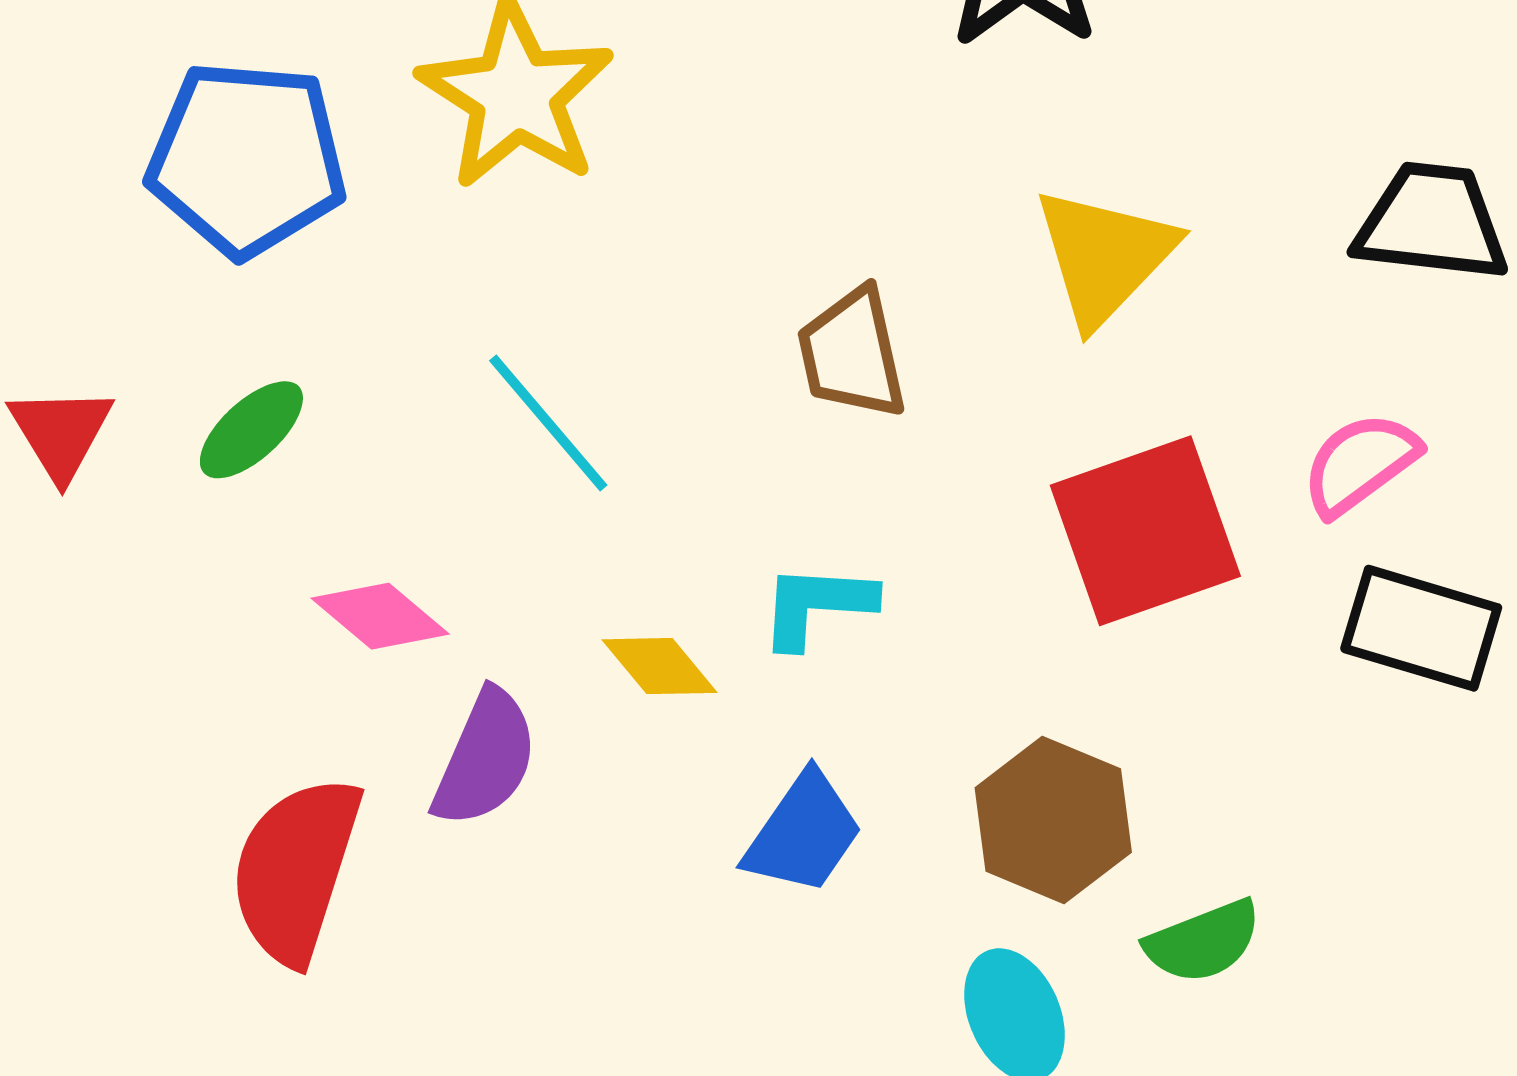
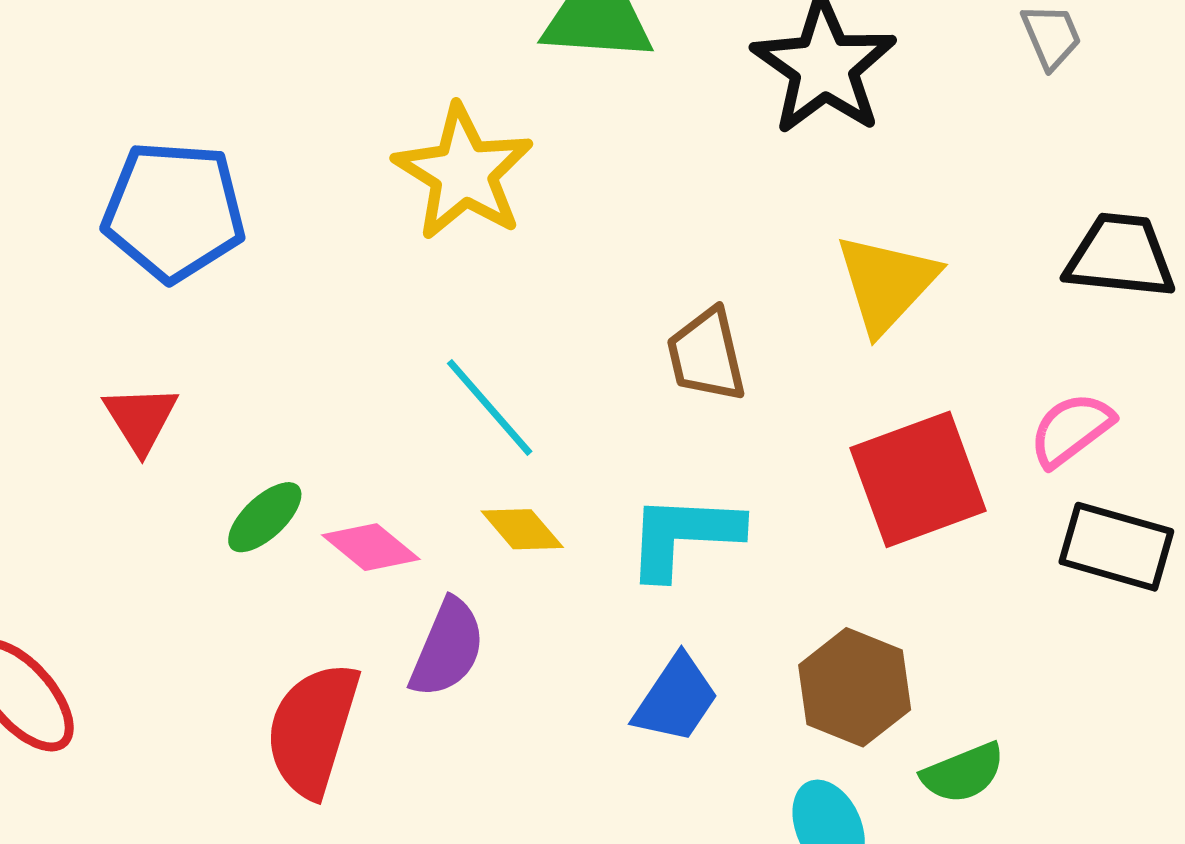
blue pentagon: (247, 159) -> (174, 211), moved
green ellipse: (251, 430) -> (265, 517), moved
cyan L-shape: (817, 605) -> (684, 536), size x1.4
yellow diamond: (659, 666) -> (522, 529), moved

